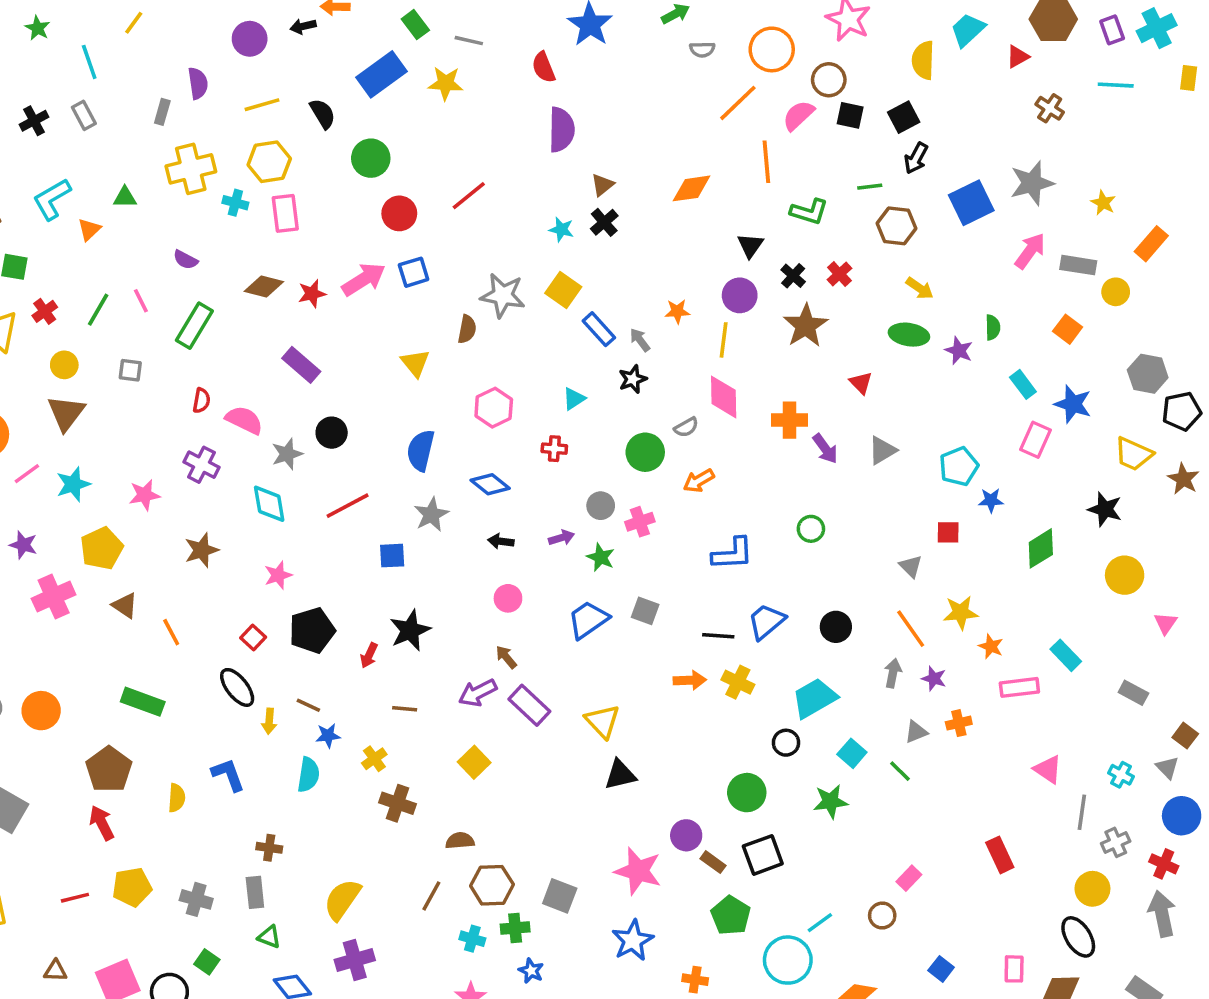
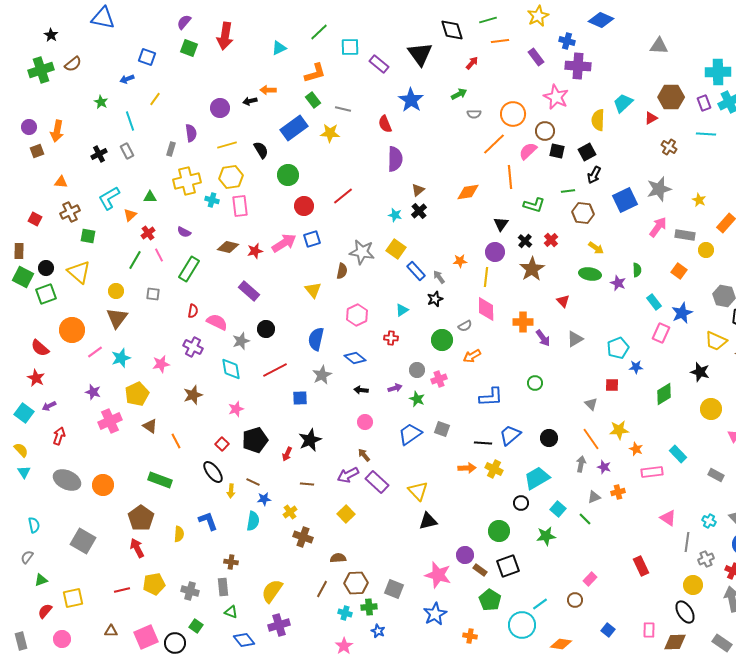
red cross: (45, 311) -> (148, 233), moved
blue star: (1073, 404) -> (682, 313), turned 30

